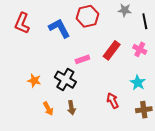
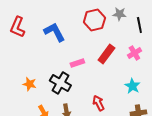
red hexagon: (87, 16) -> (94, 20), moved
pink cross: (140, 49) -> (134, 53), turned 32
red arrow: (113, 101) -> (98, 103), moved

